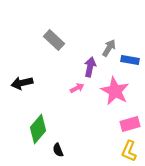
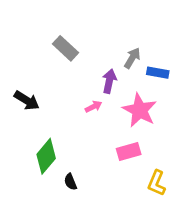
black arrow: (22, 83) -> (27, 100), turned -135
pink rectangle: (130, 124) -> (129, 151), moved

